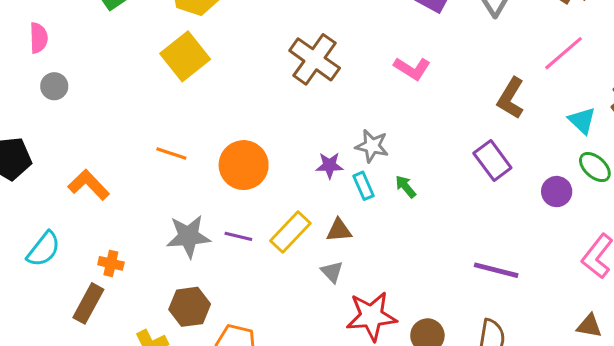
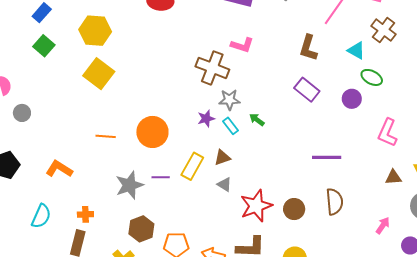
brown cross: (315, 59) -> (212, 68), moved

